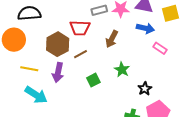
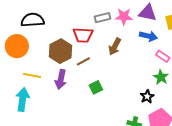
green star: (122, 70) -> (161, 77), moved
cyan arrow: (36, 95) -> (23, 99), moved, turned -115

